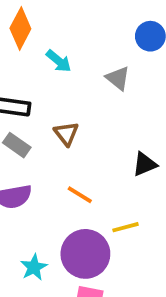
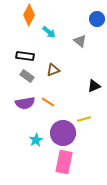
brown triangle: (66, 134) -> (53, 70), turned 48
orange line: (80, 195) -> (48, 102), moved

